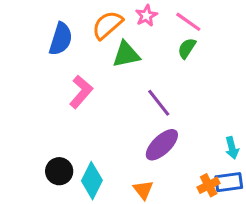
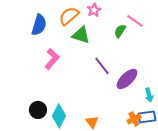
pink line: (188, 22) -> (135, 21), moved
green triangle: (126, 54) -> (81, 35), turned 30
purple ellipse: (162, 145) -> (127, 79), moved

